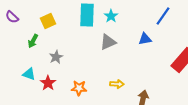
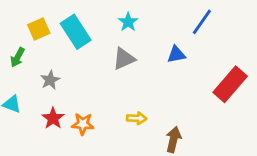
cyan rectangle: (87, 15) -> (76, 32), moved, turned -35
red star: (48, 83) -> (53, 118), moved

